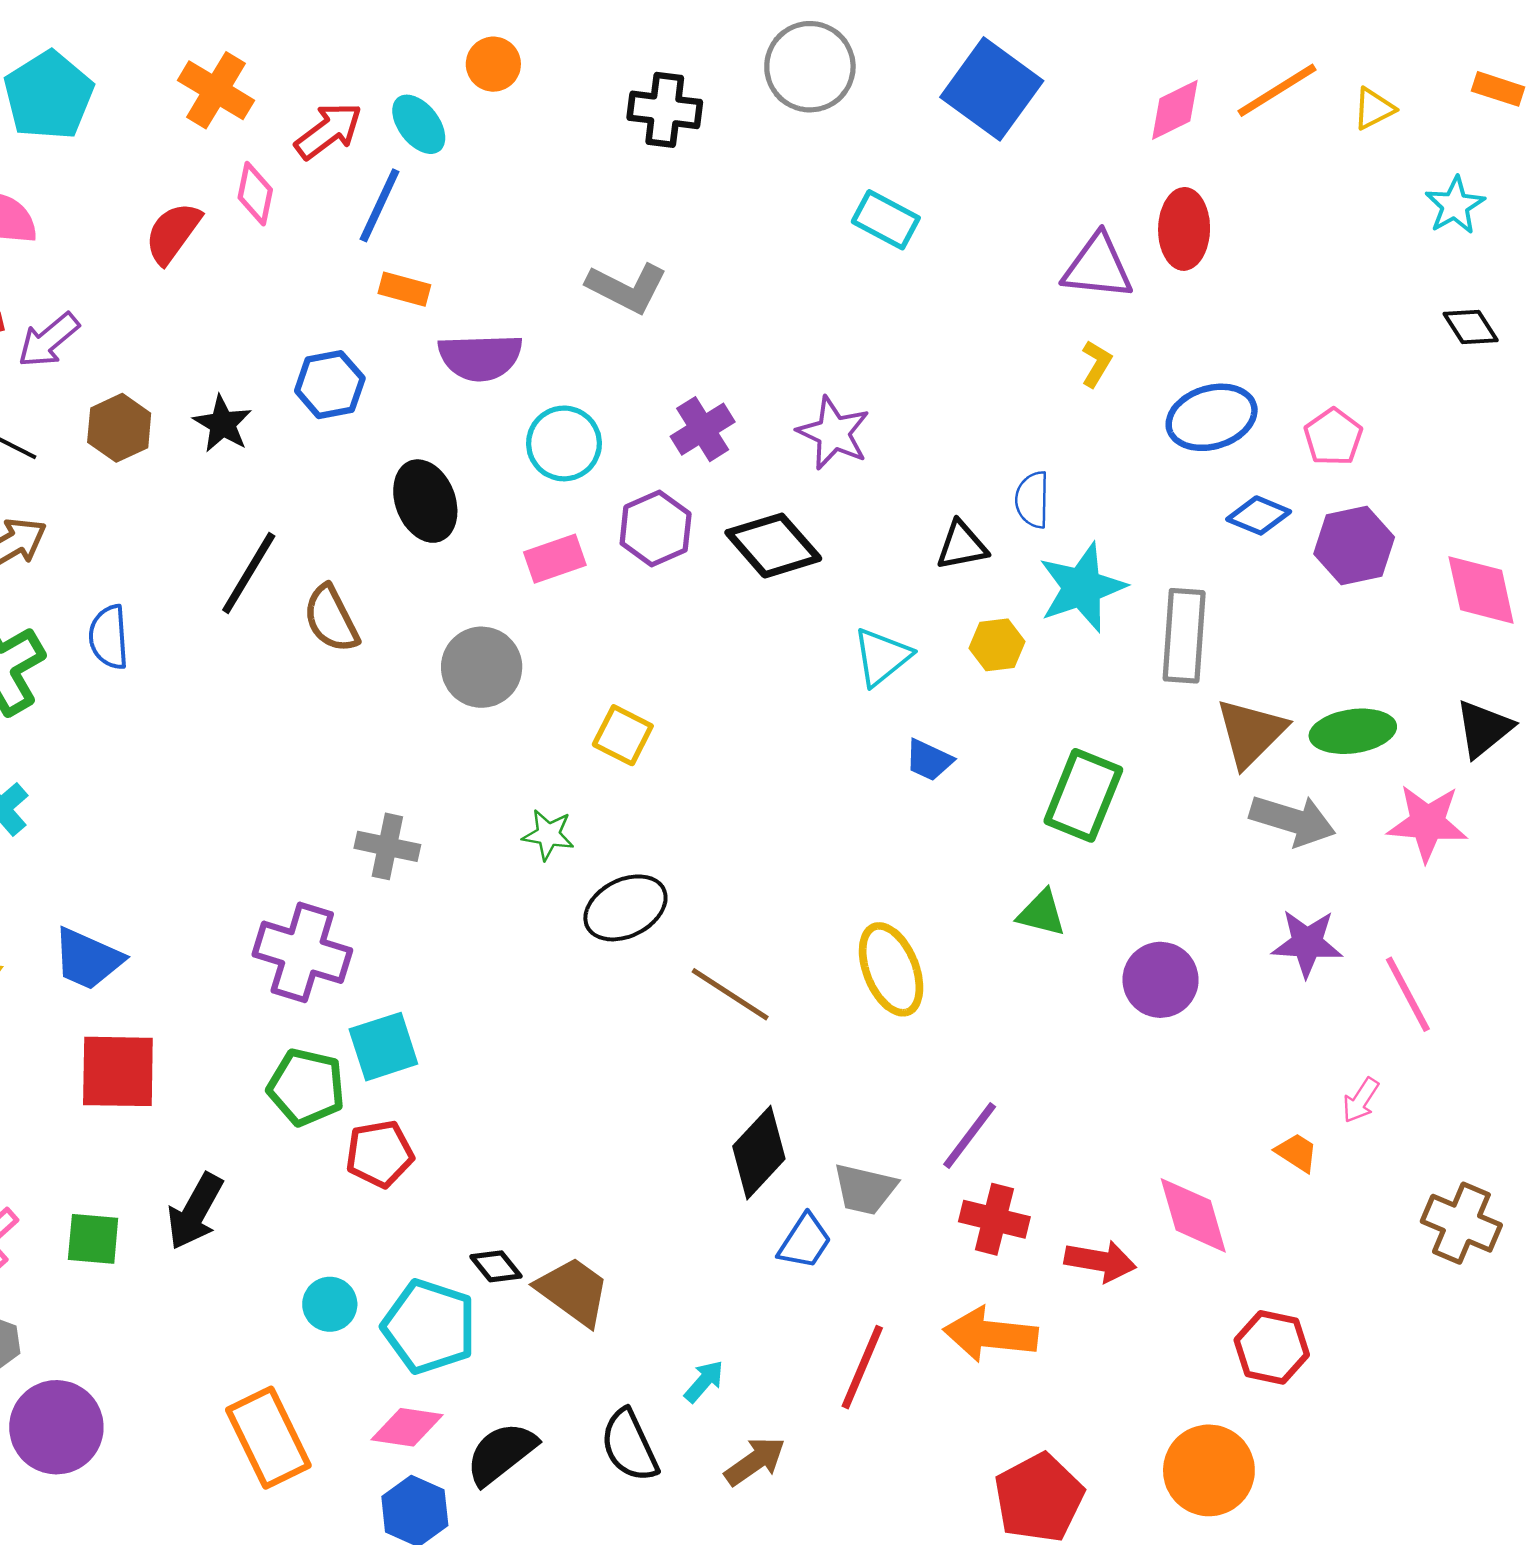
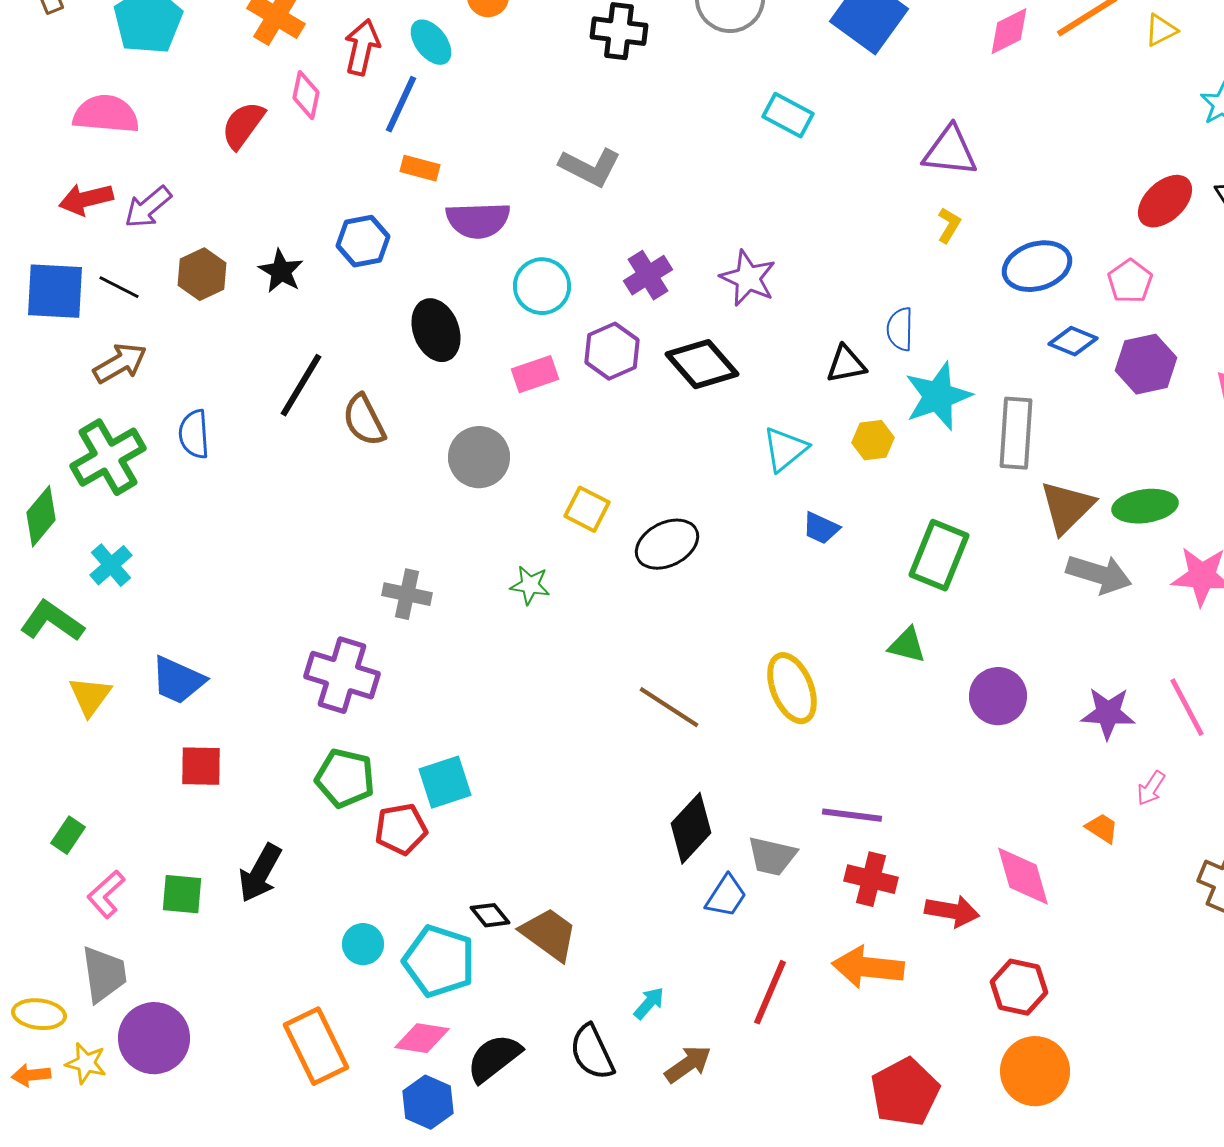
red arrow: (329, 131) -> (362, 47), turned -40
red ellipse: (1184, 229) -> (1165, 201), moved, turned 46
black ellipse: (625, 908) -> (667, 544), moved
purple star: (1307, 943) -> (1108, 713), moved
cyan square: (383, 1047) -> (445, 782), moved
red square: (118, 1071) -> (201, 766), size x0.7
purple line: (970, 1136) -> (852, 815), turned 60
red hexagon: (1272, 1347) -> (1019, 987), moved

